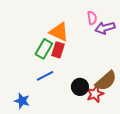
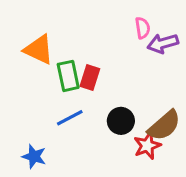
orange triangle: (59, 32) -> (39, 50), moved
green rectangle: (44, 49) -> (68, 76), turned -42
black circle: (80, 87) -> (121, 121), moved

